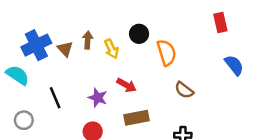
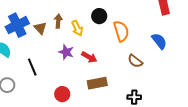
blue semicircle: (234, 65) -> (159, 41), moved
purple star: (98, 98) -> (66, 52), moved

